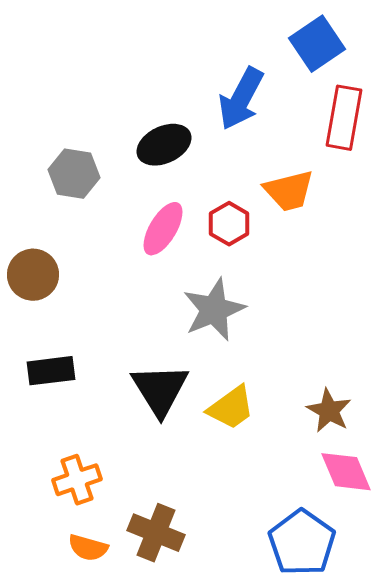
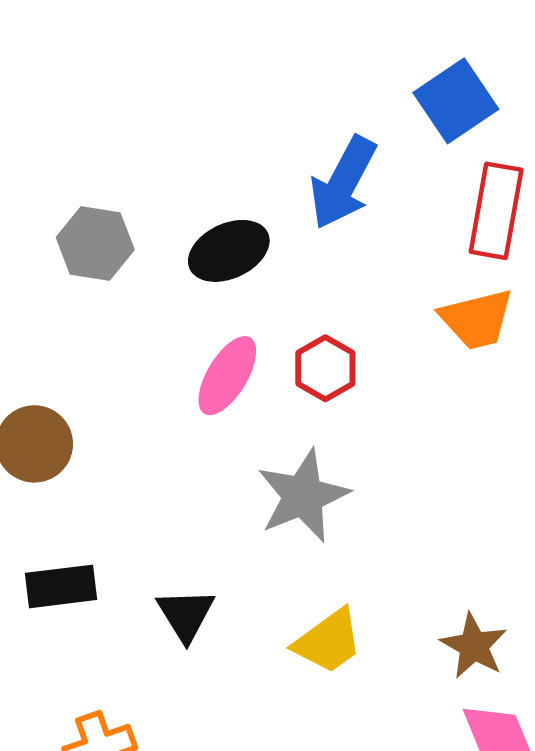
gray hexagon: (74, 174) -> (95, 243), moved
orange trapezoid: (289, 191) -> (477, 319), moved
black triangle: (160, 390) -> (186, 615), moved, size x0.7

